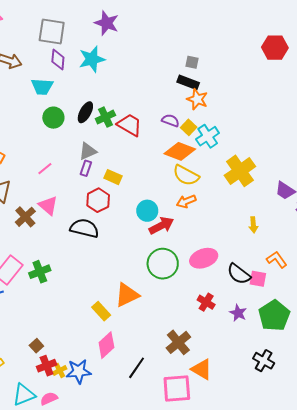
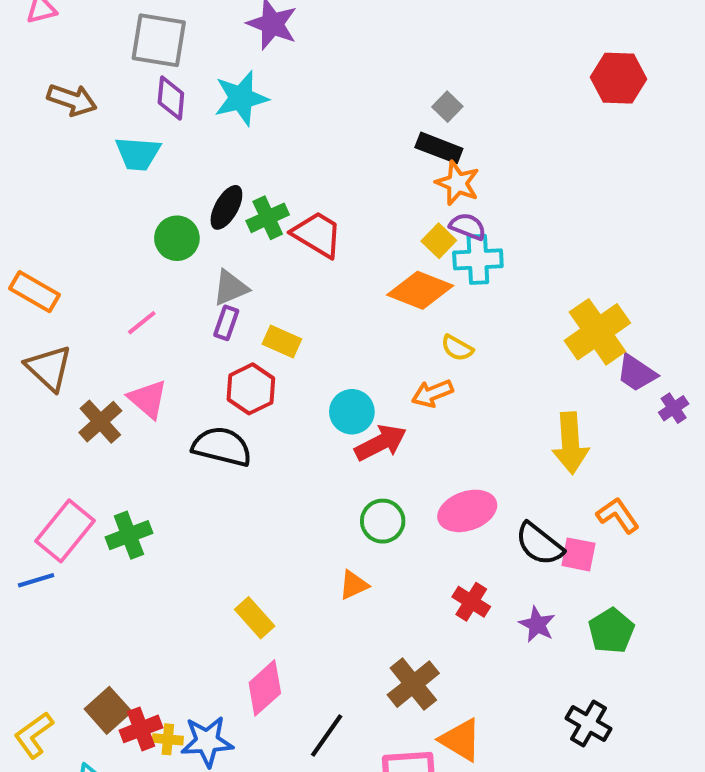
gray square: (192, 62) -> (447, 107), turned 32
green circle: (53, 118) -> (177, 238), moved
purple semicircle: (170, 121) -> (468, 226), moved
cyan cross: (208, 136) -> (478, 259), turned 30
yellow cross: (240, 171) -> (597, 332), moved
yellow semicircle: (186, 175) -> (457, 348), moved, size x0.6
yellow arrow: (253, 225) -> (570, 443), size x1.8
green circle: (163, 264) -> (383, 521), size x0.7
orange triangle: (127, 295) -> (354, 585), moved, size x0.6
green pentagon: (274, 316) -> (611, 631), size x0.7
brown square: (36, 346) -> (108, 710), moved, size x1.5
yellow cross: (60, 370) -> (168, 739), turned 32

